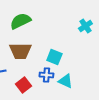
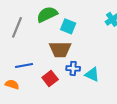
brown trapezoid: (20, 51) -> (60, 49), moved
cyan square: (54, 57) -> (68, 26), moved

